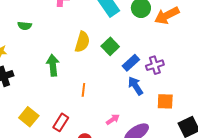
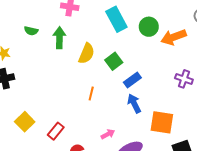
green arrow: (53, 65) -> (59, 38), moved
purple cross: (155, 65) -> (184, 79), moved, turned 30
orange line: (83, 90) -> (91, 93), moved
orange square: (165, 101) -> (162, 122), size x1.4

